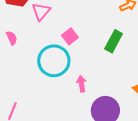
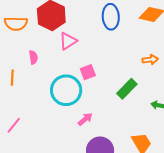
pink arrow: (81, 84) -> (85, 119), turned 42

